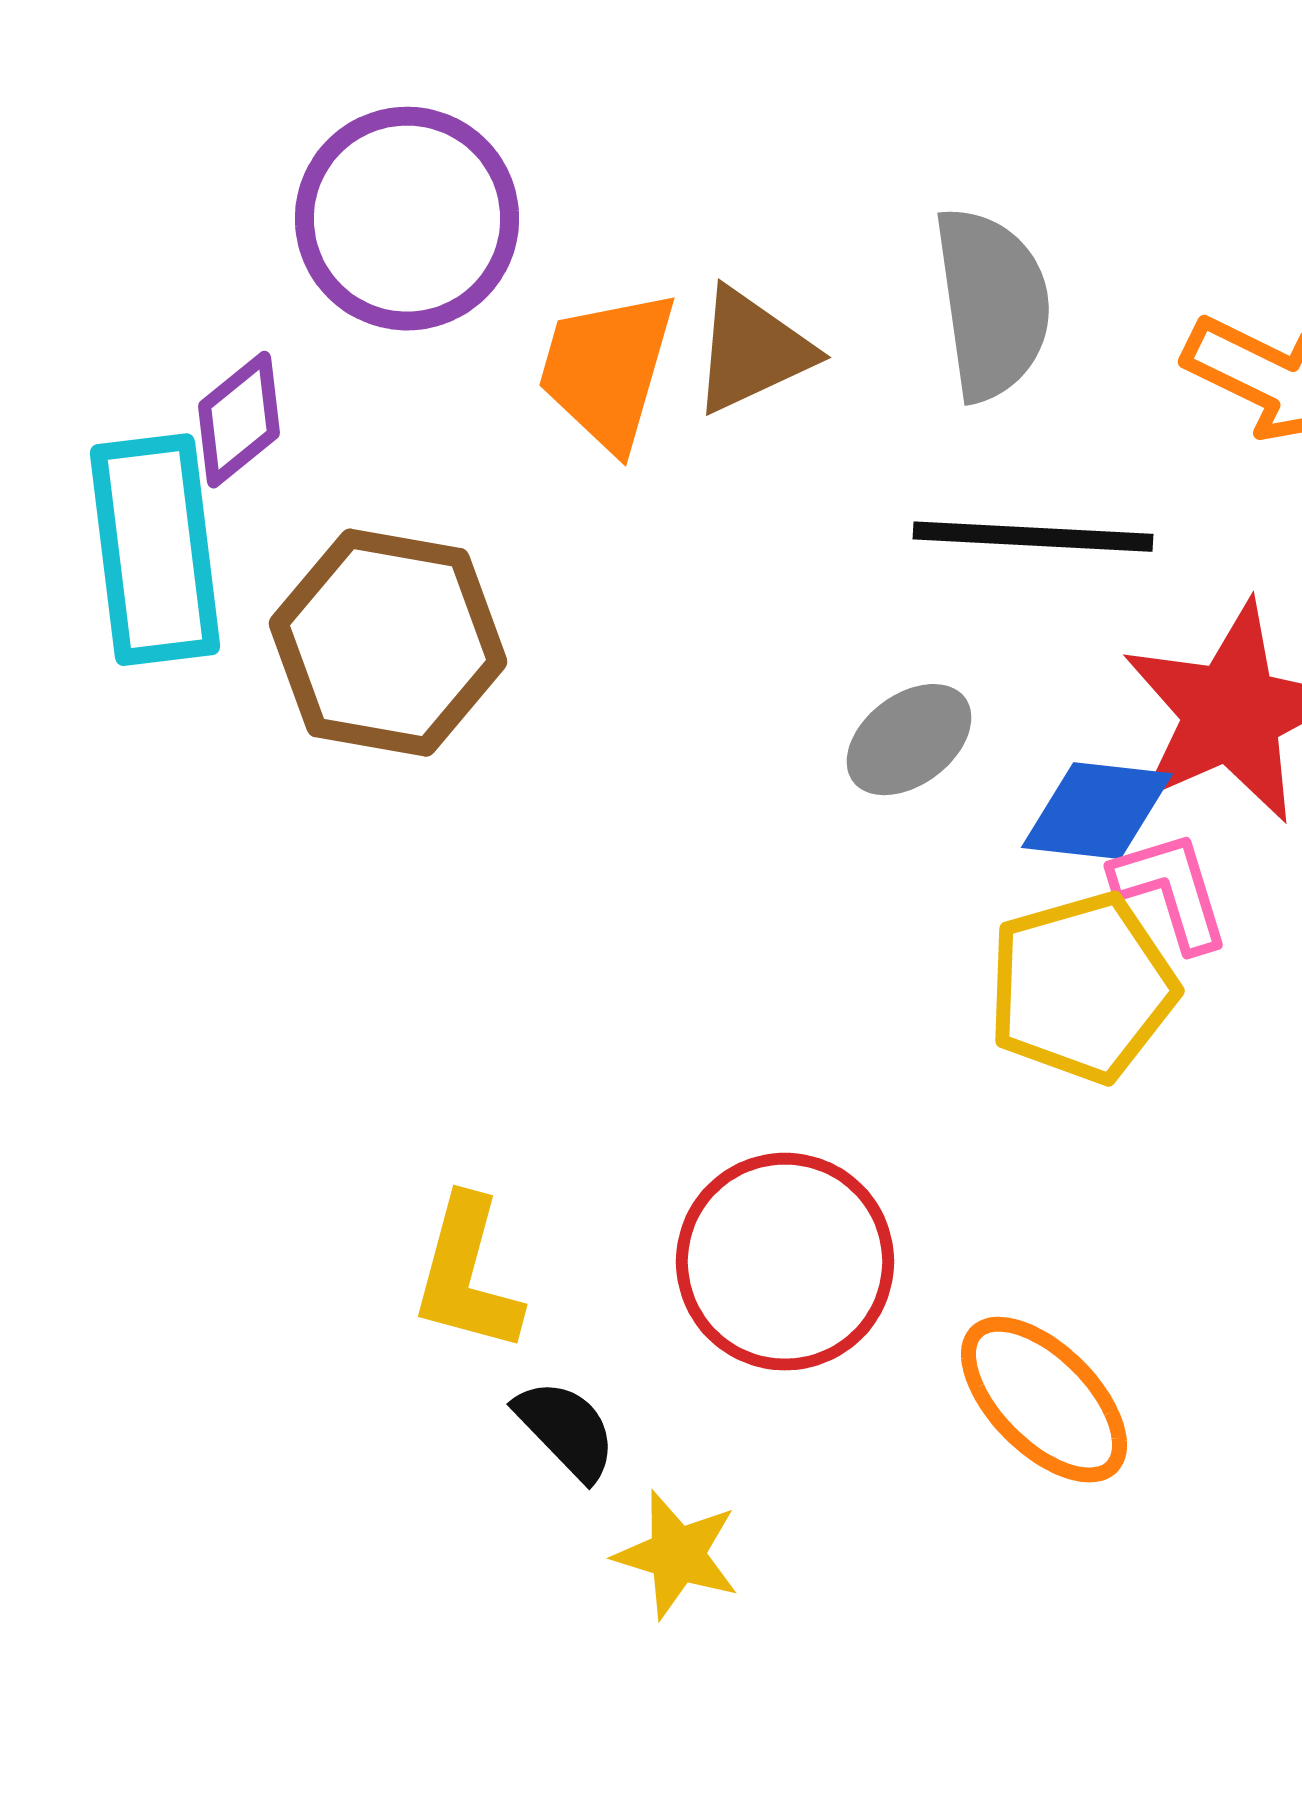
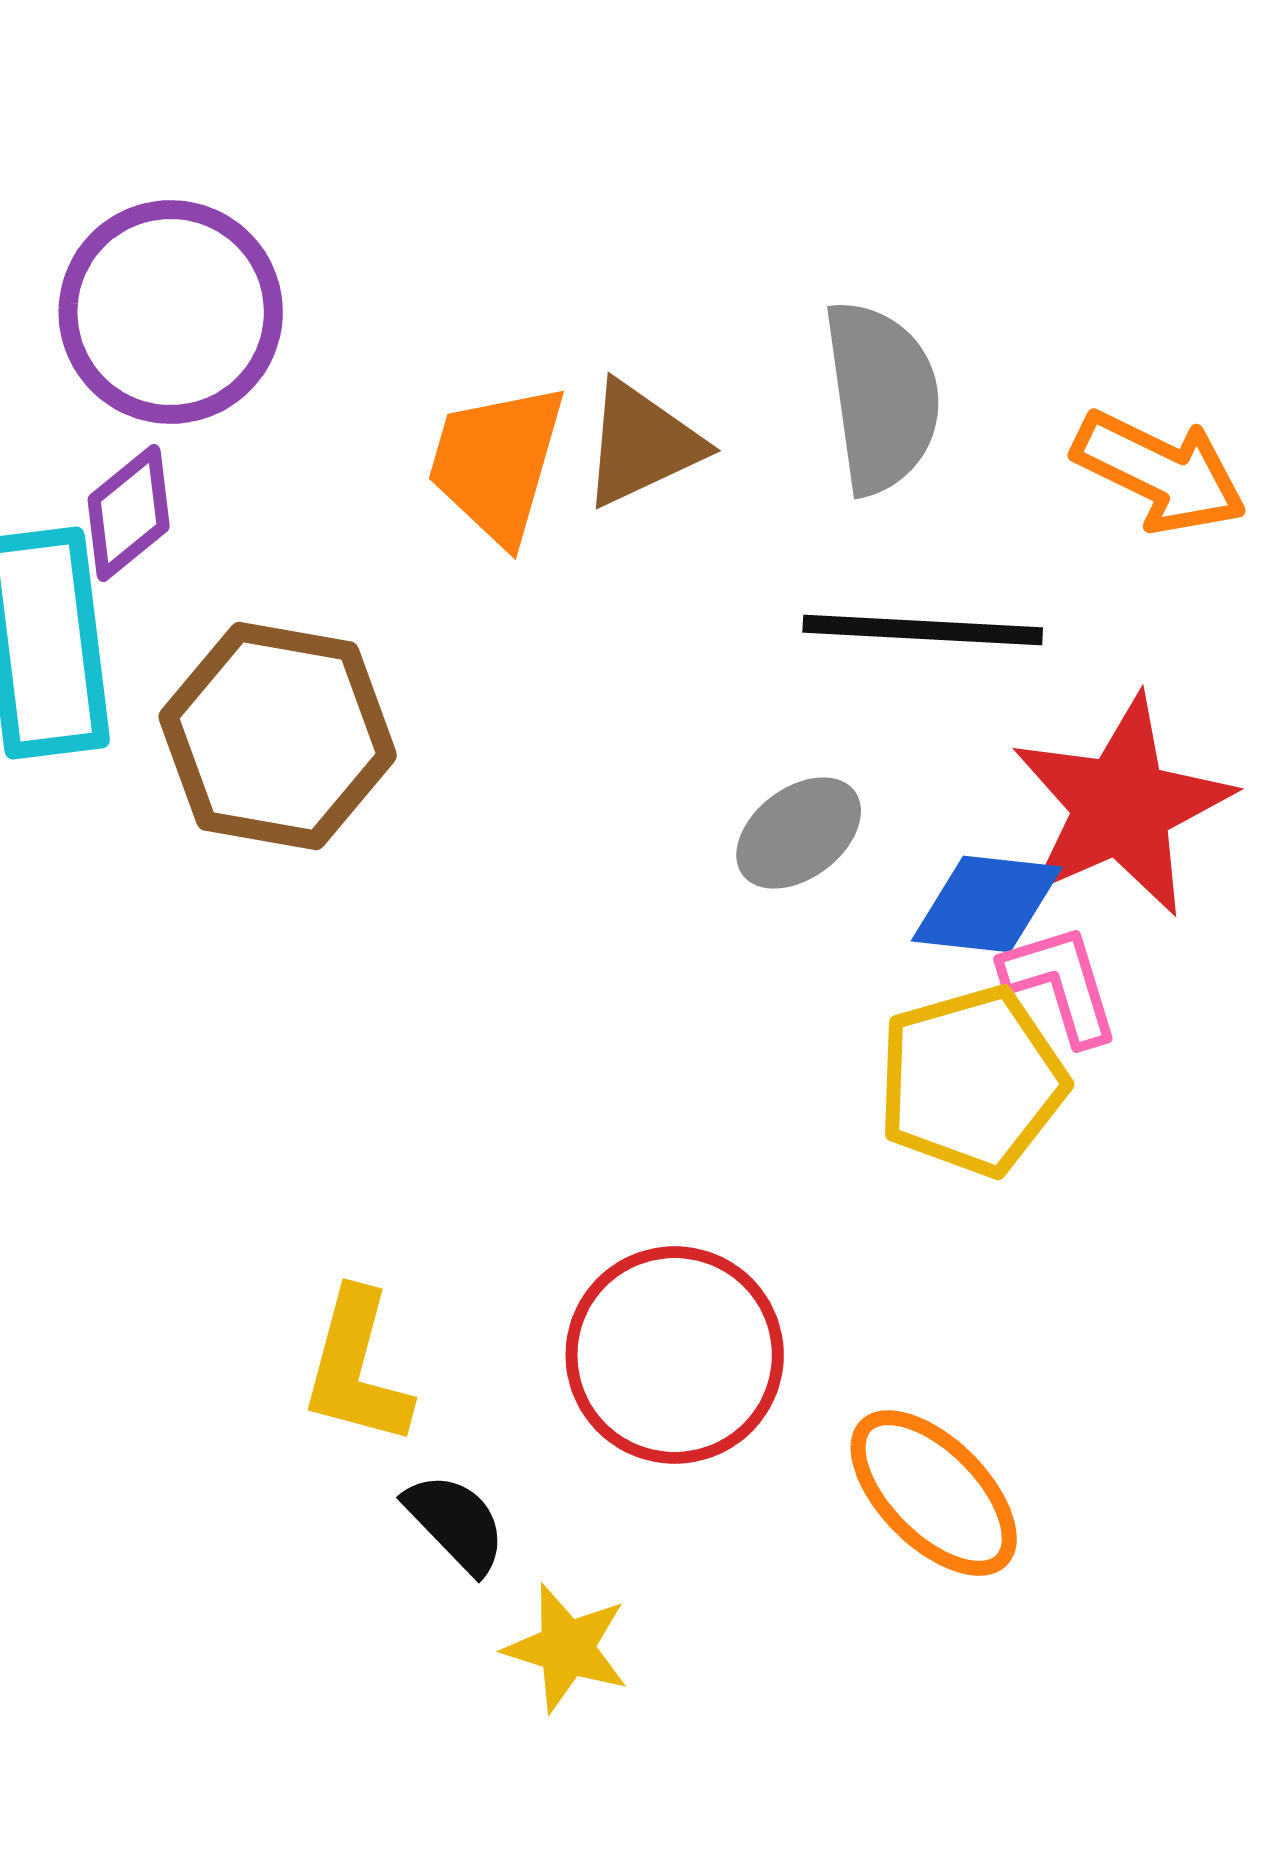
purple circle: (407, 219) -> (171, 312), moved

